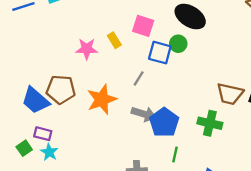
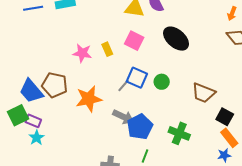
green circle: (178, 44) -> (162, 82), moved
blue square: (160, 53) -> (137, 78), moved
brown trapezoid: (230, 94) -> (203, 93), moved
green square: (24, 148) -> (18, 115), moved, size x1.5

